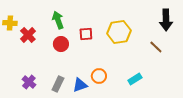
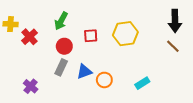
green arrow: (58, 20) -> (61, 21), turned -132
brown line: (156, 47) -> (173, 46), moved
gray rectangle: (58, 84) -> (61, 67), moved
blue triangle: (80, 85) -> (84, 72), moved

